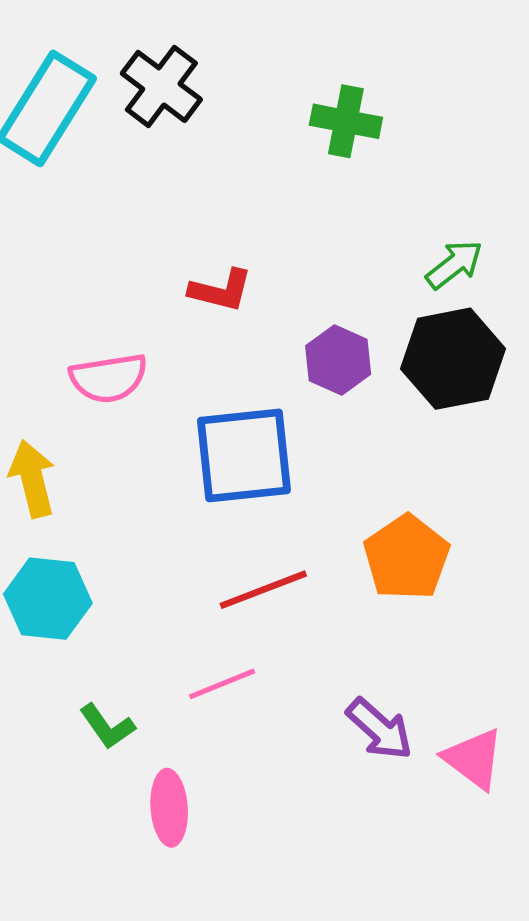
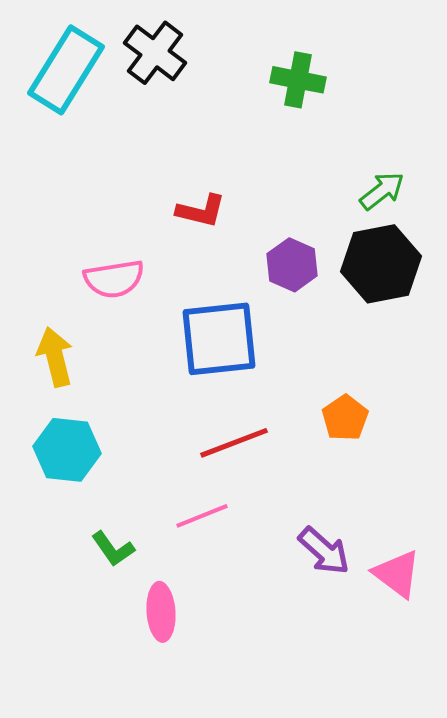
orange pentagon: (407, 557) -> (345, 418), size x0.7

